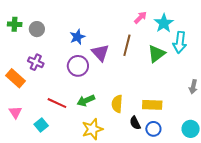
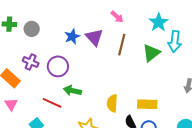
pink arrow: (140, 17) -> (117, 17), moved, turned 88
purple triangle: (100, 53) -> (94, 37), moved
purple circle: (78, 66) -> (58, 66), moved
green arrow: (86, 101) -> (72, 91), moved, turned 36
pink triangle: (15, 112) -> (11, 104), moved

